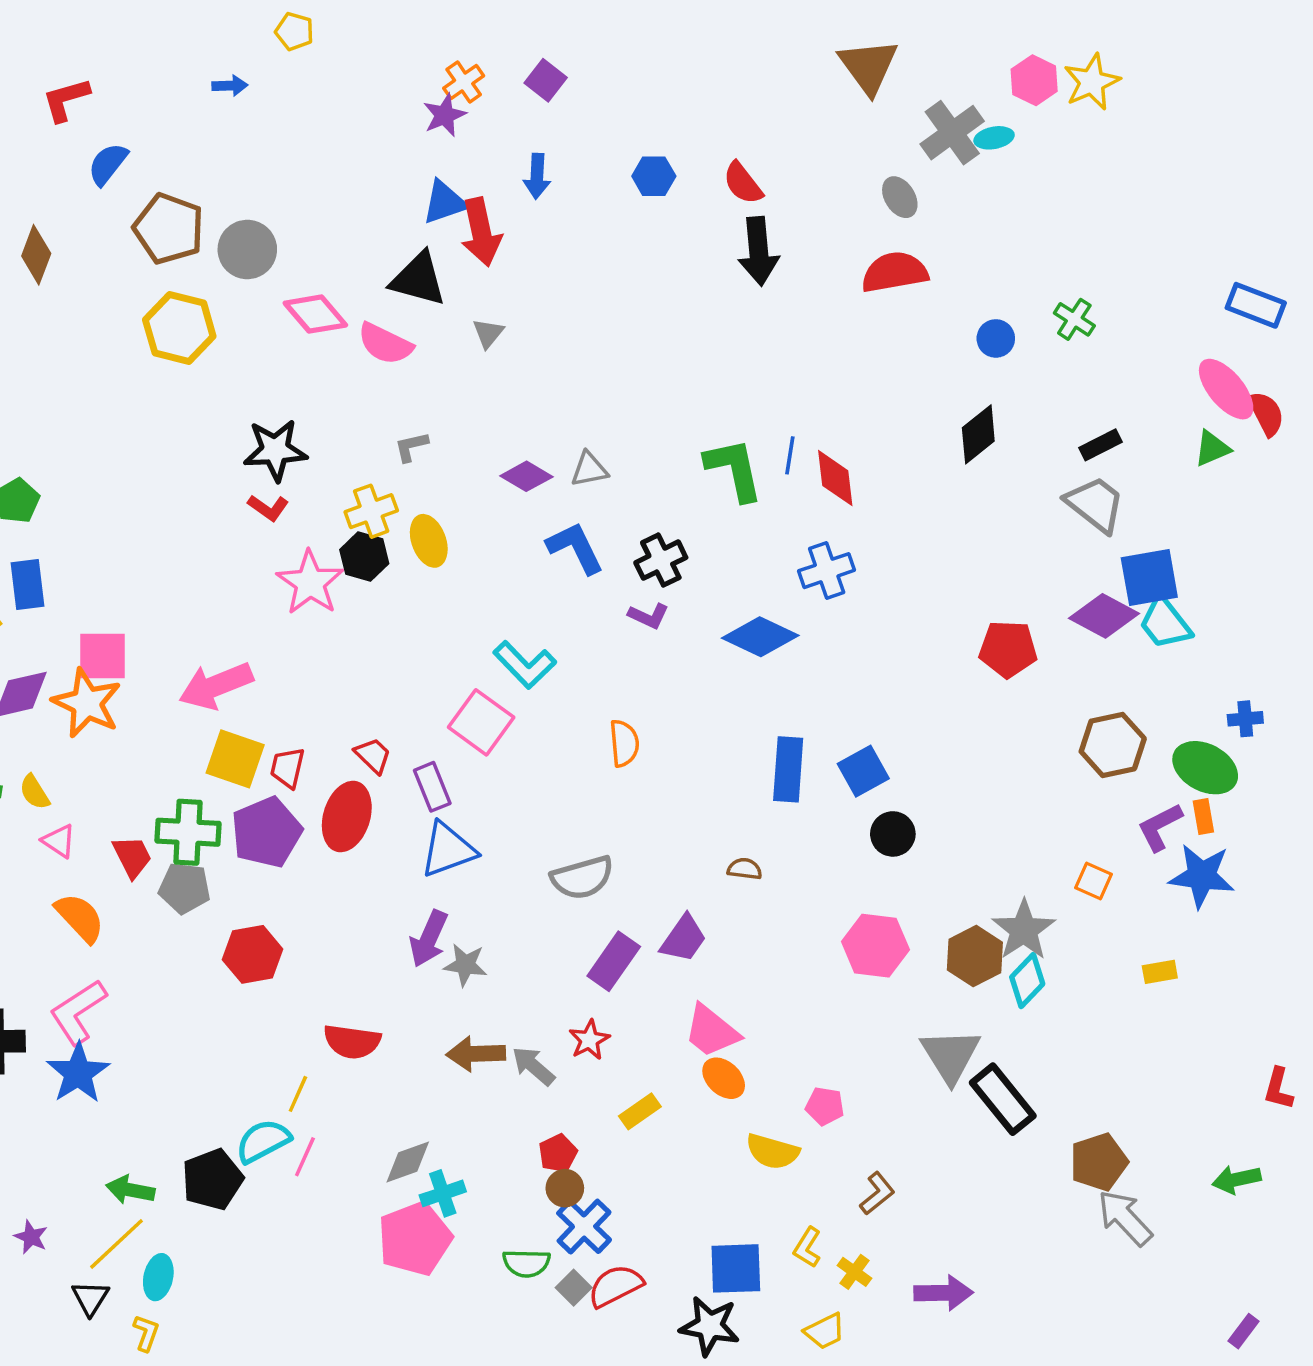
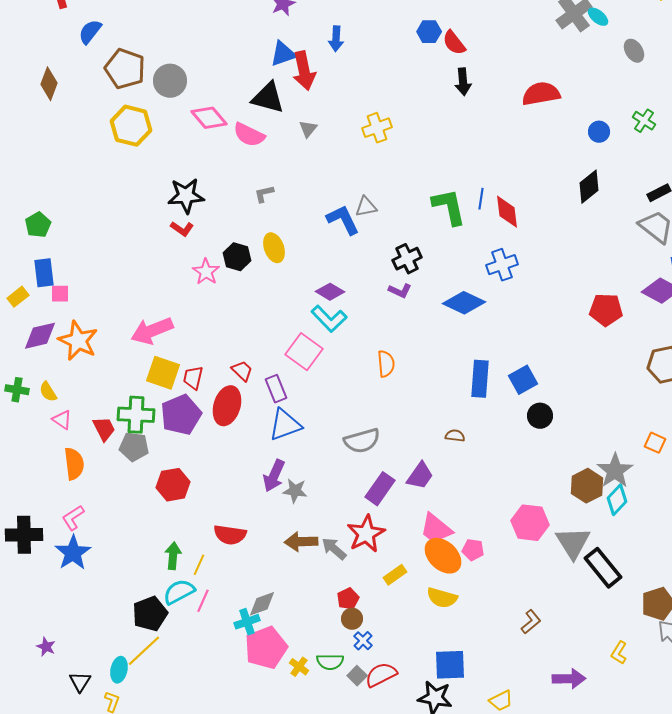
cyan ellipse: (994, 138) -> (598, 17), turned 50
blue hexagon: (654, 176) -> (429, 32), moved
gray ellipse: (900, 197) -> (634, 51), moved
black arrow: (759, 251) -> (463, 82), size x0.7
purple diamond: (526, 476) -> (330, 292), moved
yellow cross: (371, 511) -> (377, 128), moved
blue L-shape: (575, 548) -> (343, 220), moved
pink star: (310, 583) -> (206, 272), size x0.7
pink square: (103, 656) -> (60, 294), moved, size x0.6
orange semicircle: (80, 918) -> (74, 464), turned 36
pink hexagon: (875, 946) -> (530, 523), moved
pink L-shape: (78, 1012) -> (73, 518), size x0.7
red star: (589, 1040) -> (366, 534), size x1.6
orange ellipse: (724, 1078) -> (443, 556), size x1.5
pink pentagon: (825, 1106) -> (473, 550), moved
yellow semicircle: (772, 1152) -> (442, 598), moved
green arrow: (130, 1190) -> (173, 556), moved, turned 84
cyan cross: (443, 1193) -> (247, 622), moved
blue cross: (584, 1227) -> (363, 641), size x0.6
yellow line: (116, 1244) -> (144, 651), moved
yellow L-shape: (807, 1247) -> (619, 653), moved
yellow cross: (854, 1272) -> (299, 667), moved

